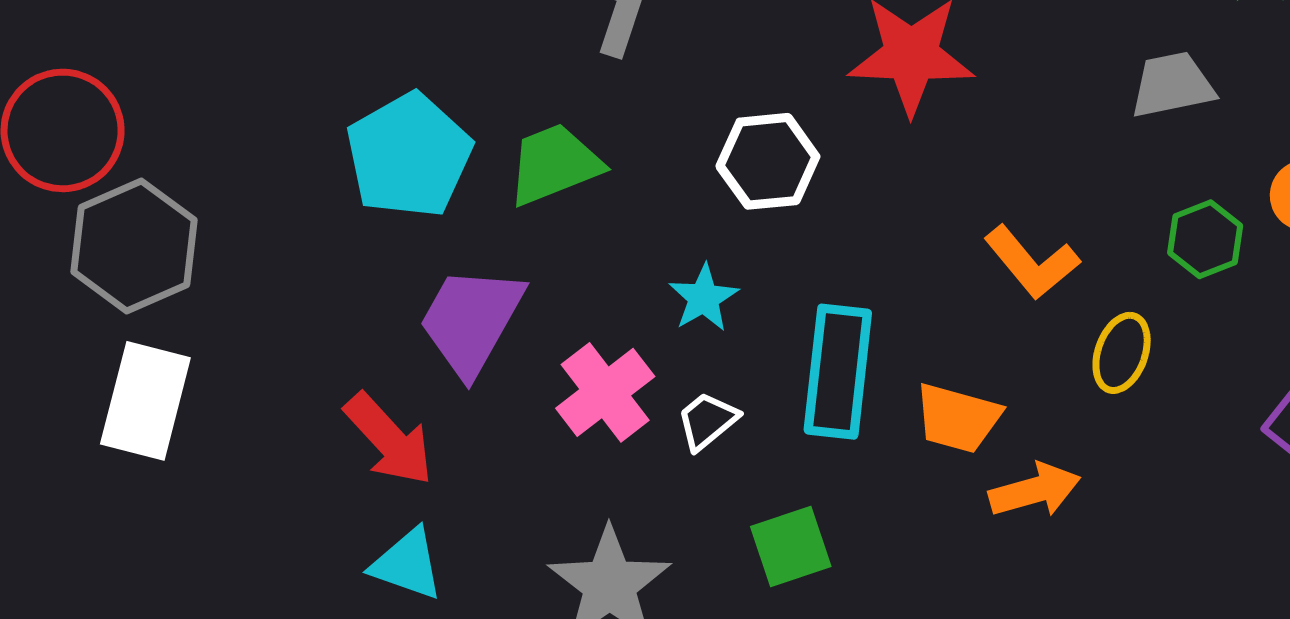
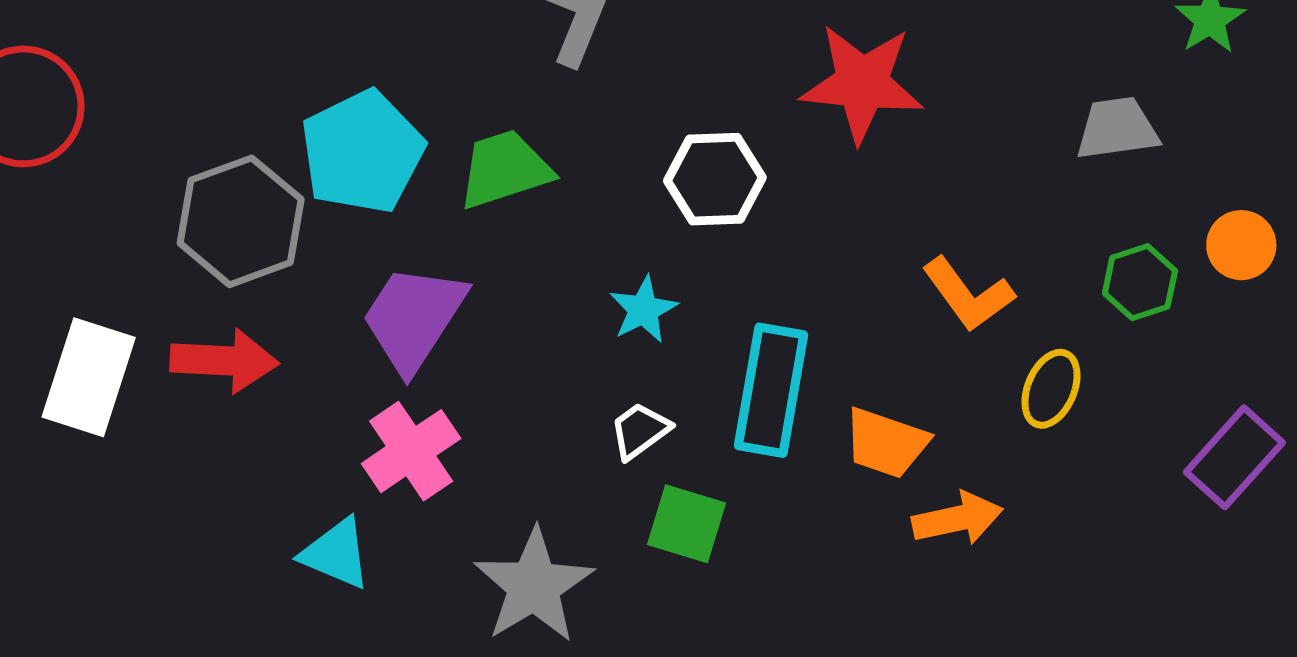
gray hexagon: (134, 246) -> (241, 221), moved
pink cross: (605, 392) -> (411, 451), moved
red arrow: (389, 439) -> (224, 361), moved, turned -48
green square: (791, 547) -> (687, 524), moved, turned 32

